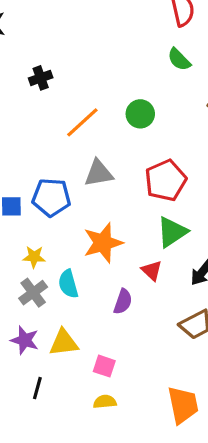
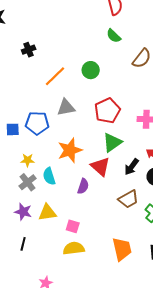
red triangle: (152, 271) -> (100, 167), size x1.5
black line: (37, 388) -> (23, 244), moved
yellow semicircle: (105, 402) -> (74, 248), size x1.5

